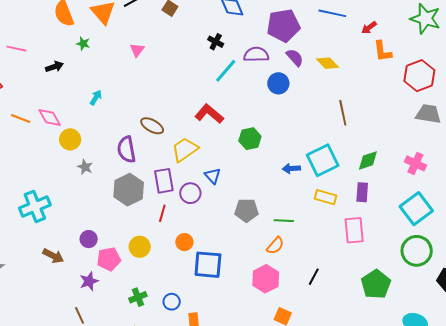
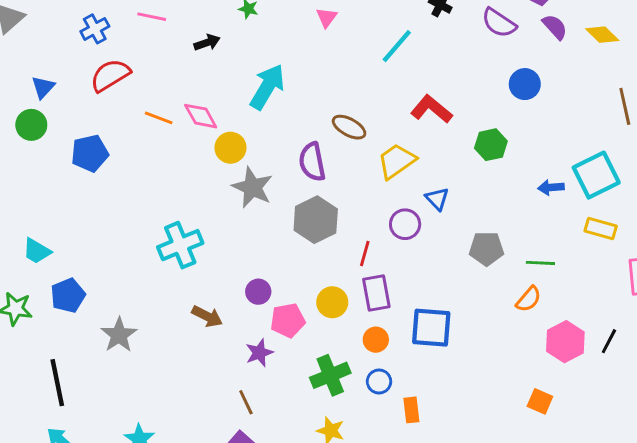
purple semicircle: (256, 55) -> (499, 23), turned -145
cyan line: (226, 71) -> (397, 46), moved
blue circle: (278, 83) -> (525, 84), moved
cyan arrow: (96, 98) -> (267, 87), size x2.0
gray star: (85, 167) -> (252, 187), size x1.8
purple rectangle: (164, 181) -> (376, 293), moved
orange circle: (184, 242) -> (376, 340), moved
black line: (314, 277) -> (609, 341), moved
pink hexagon: (266, 279) -> (565, 342), moved
green cross: (138, 297) -> (330, 375), size x1.5

